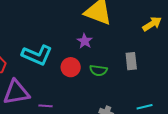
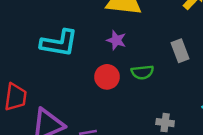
cyan L-shape: (37, 55) -> (59, 43), moved

